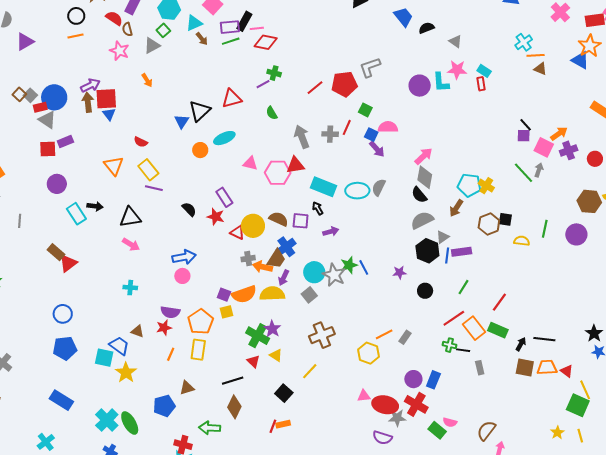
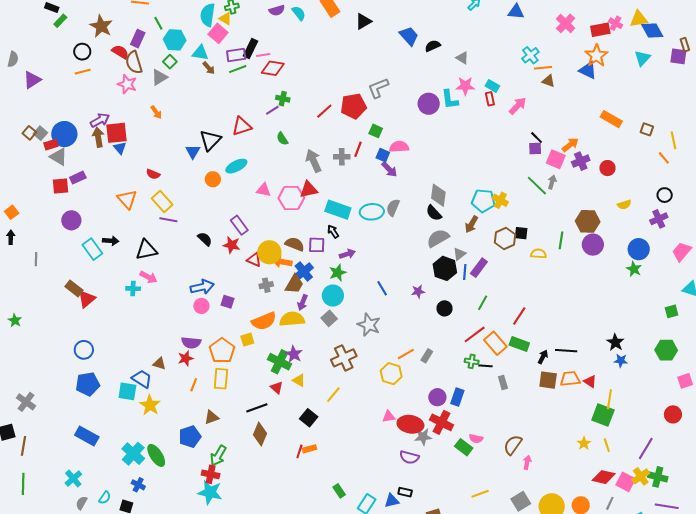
cyan triangle: (194, 23) -> (200, 53), turned 36
brown semicircle: (127, 29) -> (134, 62), size x1.6
pink arrow: (424, 156) -> (518, 106), moved
brown hexagon: (589, 201) -> (588, 221), moved
purple rectangle: (462, 252) -> (479, 268), turned -42
green star: (349, 265) -> (338, 273), moved
orange arrow: (262, 267) -> (282, 262), moved
gray star: (334, 275) -> (369, 325), moved
cyan cross: (130, 288) -> (133, 289), moved
purple square: (224, 295) -> (228, 302), moved
yellow line: (585, 390) -> (609, 399), turned 36
green arrow: (210, 428) -> (218, 456), moved, turned -60

